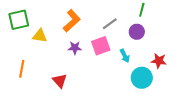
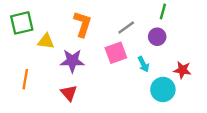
orange L-shape: (72, 21) -> (83, 24), turned -30
purple star: (75, 48) -> (72, 61), moved, size x1.5

